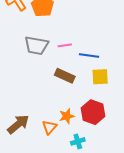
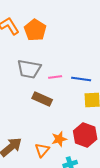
pink line: (65, 45) -> (55, 77), moved
brown rectangle: (65, 76) -> (42, 99), moved

